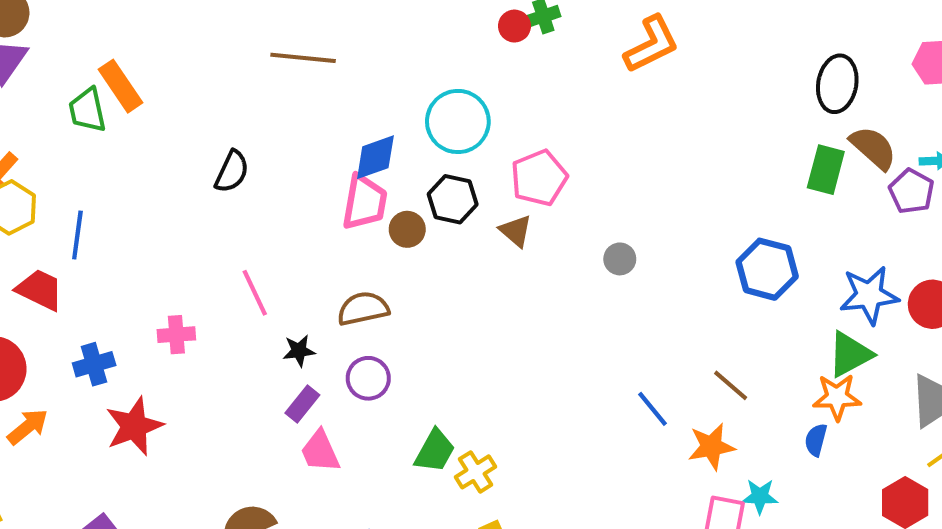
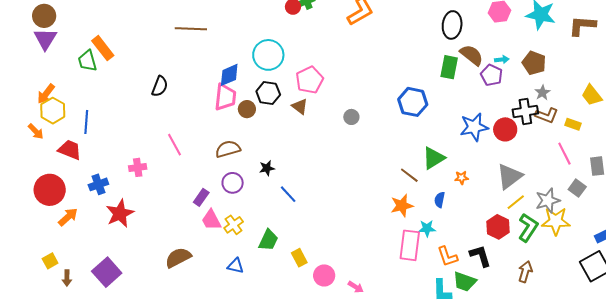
blue hexagon: (767, 269) -> (413, 102), moved
black star: (299, 351) -> (267, 168), moved
green triangle: (850, 354) -> (434, 158), moved
orange star: (837, 397) -> (462, 178), size x0.6
blue line: (652, 409) -> (288, 194), moved
blue semicircle: (816, 440) -> (440, 200), moved
green trapezoid: (435, 451) -> (268, 240), moved
yellow cross: (475, 472) -> (234, 225), moved

